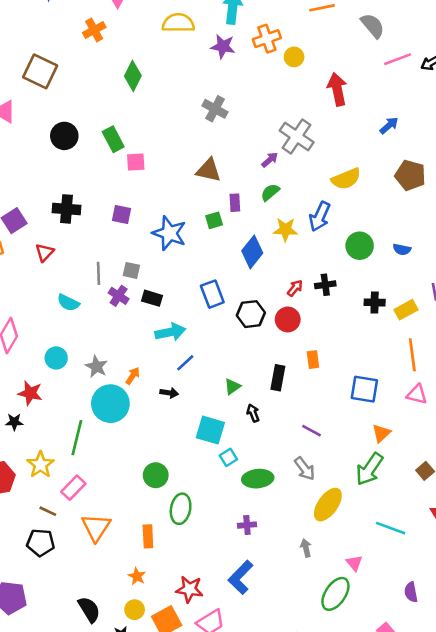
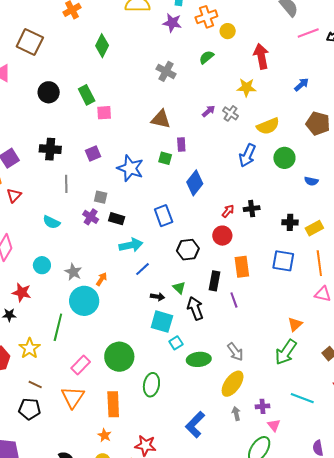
gray cross: (297, 136) -> (230, 113), moved, size x0.6
green semicircle: (270, 192) -> (207, 57), moved
purple square: (121, 214) -> (93, 154), turned -35
green square: (214, 220) -> (165, 158), turned 32
yellow star: (285, 230) -> (246, 87), moved
green circle: (360, 246) -> (284, 158), moved
red triangle: (44, 252) -> (14, 195), moved
gray line: (99, 273) -> (66, 184), moved
black hexagon: (251, 314) -> (188, 250), moved
orange rectangle: (313, 360) -> (242, 267), size x1.5
green triangle: (232, 387) -> (179, 288), turned -40
blue square: (364, 389) -> (283, 261), moved
black arrow: (169, 393) -> (158, 297), moved
black arrow: (253, 413) -> (195, 308), size x1.6
purple line: (312, 431) -> (234, 300), moved, turned 42
green circle: (156, 475) -> (119, 357), size x1.5
pink rectangle: (73, 488) -> (81, 365), moved
yellow ellipse: (328, 505) -> (233, 384), moved
green ellipse: (181, 509) -> (151, 385), moved
purple cross: (247, 525) -> (263, 406), moved
orange rectangle: (148, 536) -> (113, 404), size x1.4
blue L-shape: (241, 577) -> (195, 425), moved

